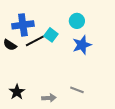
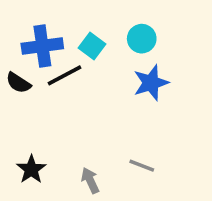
cyan square: (51, 35) -> (92, 46), moved
gray arrow: (49, 98) -> (90, 180), turned -112

